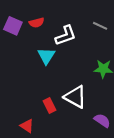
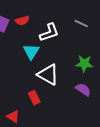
white triangle: (75, 97) -> (48, 75), moved
purple semicircle: (102, 121) -> (83, 90), moved

